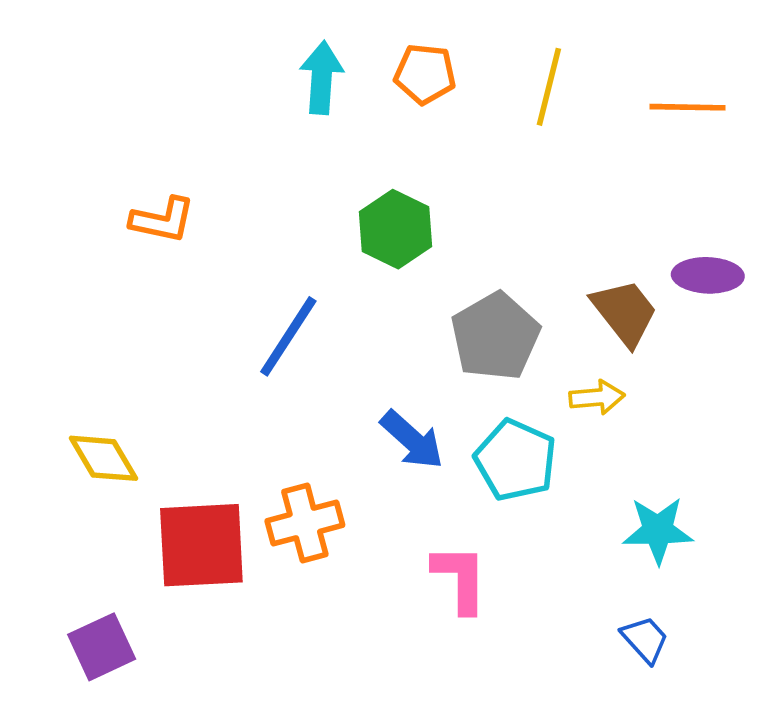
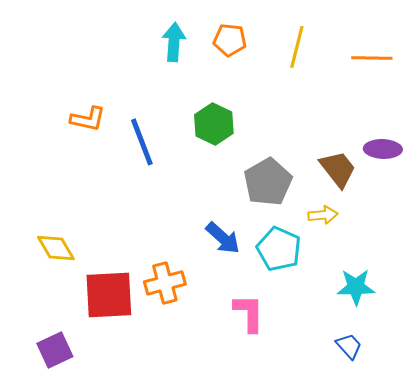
blue line: (288, 336) -> (142, 142), moved, turned -54

